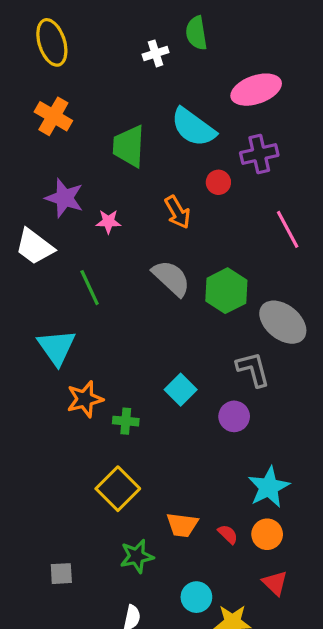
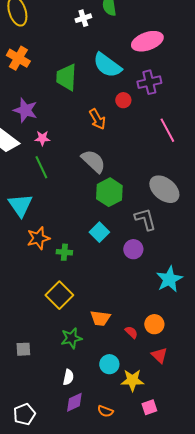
pink star: (108, 222) -> (42, 138), moved
green hexagon: (226, 291) -> (109, 192), moved
cyan star: (269, 487) -> (169, 279), moved
red semicircle: (228, 534) -> (131, 332), moved

